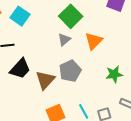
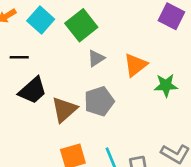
green square: (71, 16) -> (81, 25), moved
green star: (114, 74) -> (166, 85), moved

